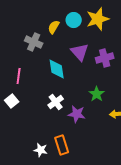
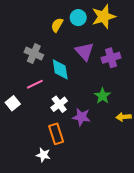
gray cross: (34, 42) -> (34, 54), moved
pink line: (19, 76) -> (35, 84), moved, turned 56
orange rectangle: (62, 145) -> (56, 134), moved

